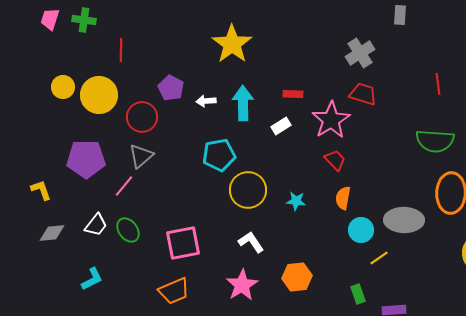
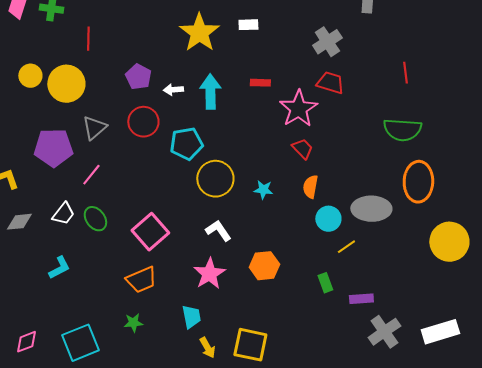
red circle: (142, 117) -> (143, 122), moved
white rectangle: (281, 126) -> (248, 25), moved, turned 30
gray triangle: (141, 156) -> (94, 128), moved
pink square: (183, 243) -> (150, 232), turned -30

